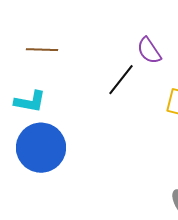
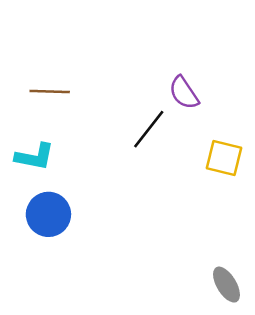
blue circle: (41, 148) -> (48, 214), size x0.7

